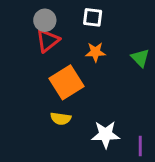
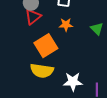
yellow semicircle: (61, 119) -> (42, 71), size x1.6

